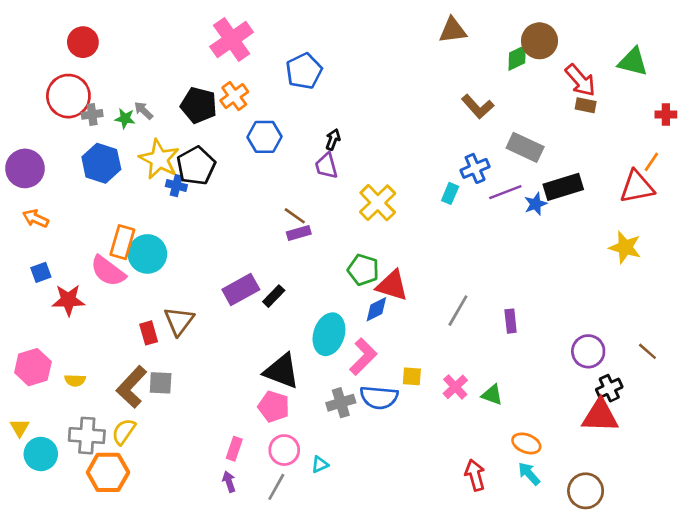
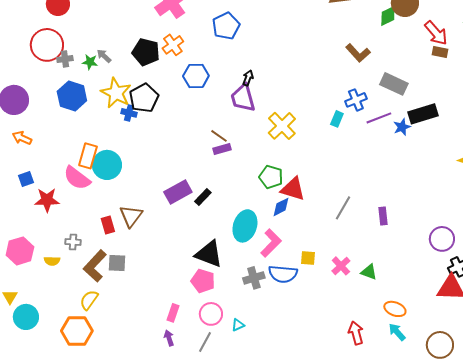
purple trapezoid: (326, 166) -> (243, 98), size x1.4
gray cross: (87, 436) -> (73, 242), moved, size x0.6

